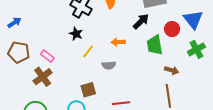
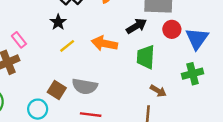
red circle: (172, 29) -> (172, 29), moved
orange arrow: (118, 42) -> (104, 43), size x1.5
gray semicircle: (109, 65) -> (85, 86), moved, size x1.5
brown square: (88, 90) -> (57, 90), turned 35

